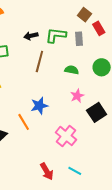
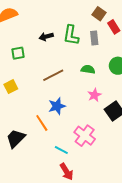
green L-shape: (56, 35) -> (71, 35), turned -85
brown line: (39, 62) -> (53, 75), moved, turned 50
cyan line: (75, 171) -> (61, 150), moved

